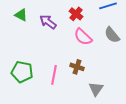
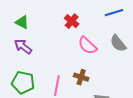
red cross: (76, 14) -> (72, 21), moved
purple arrow: (48, 22) -> (23, 47), moved

